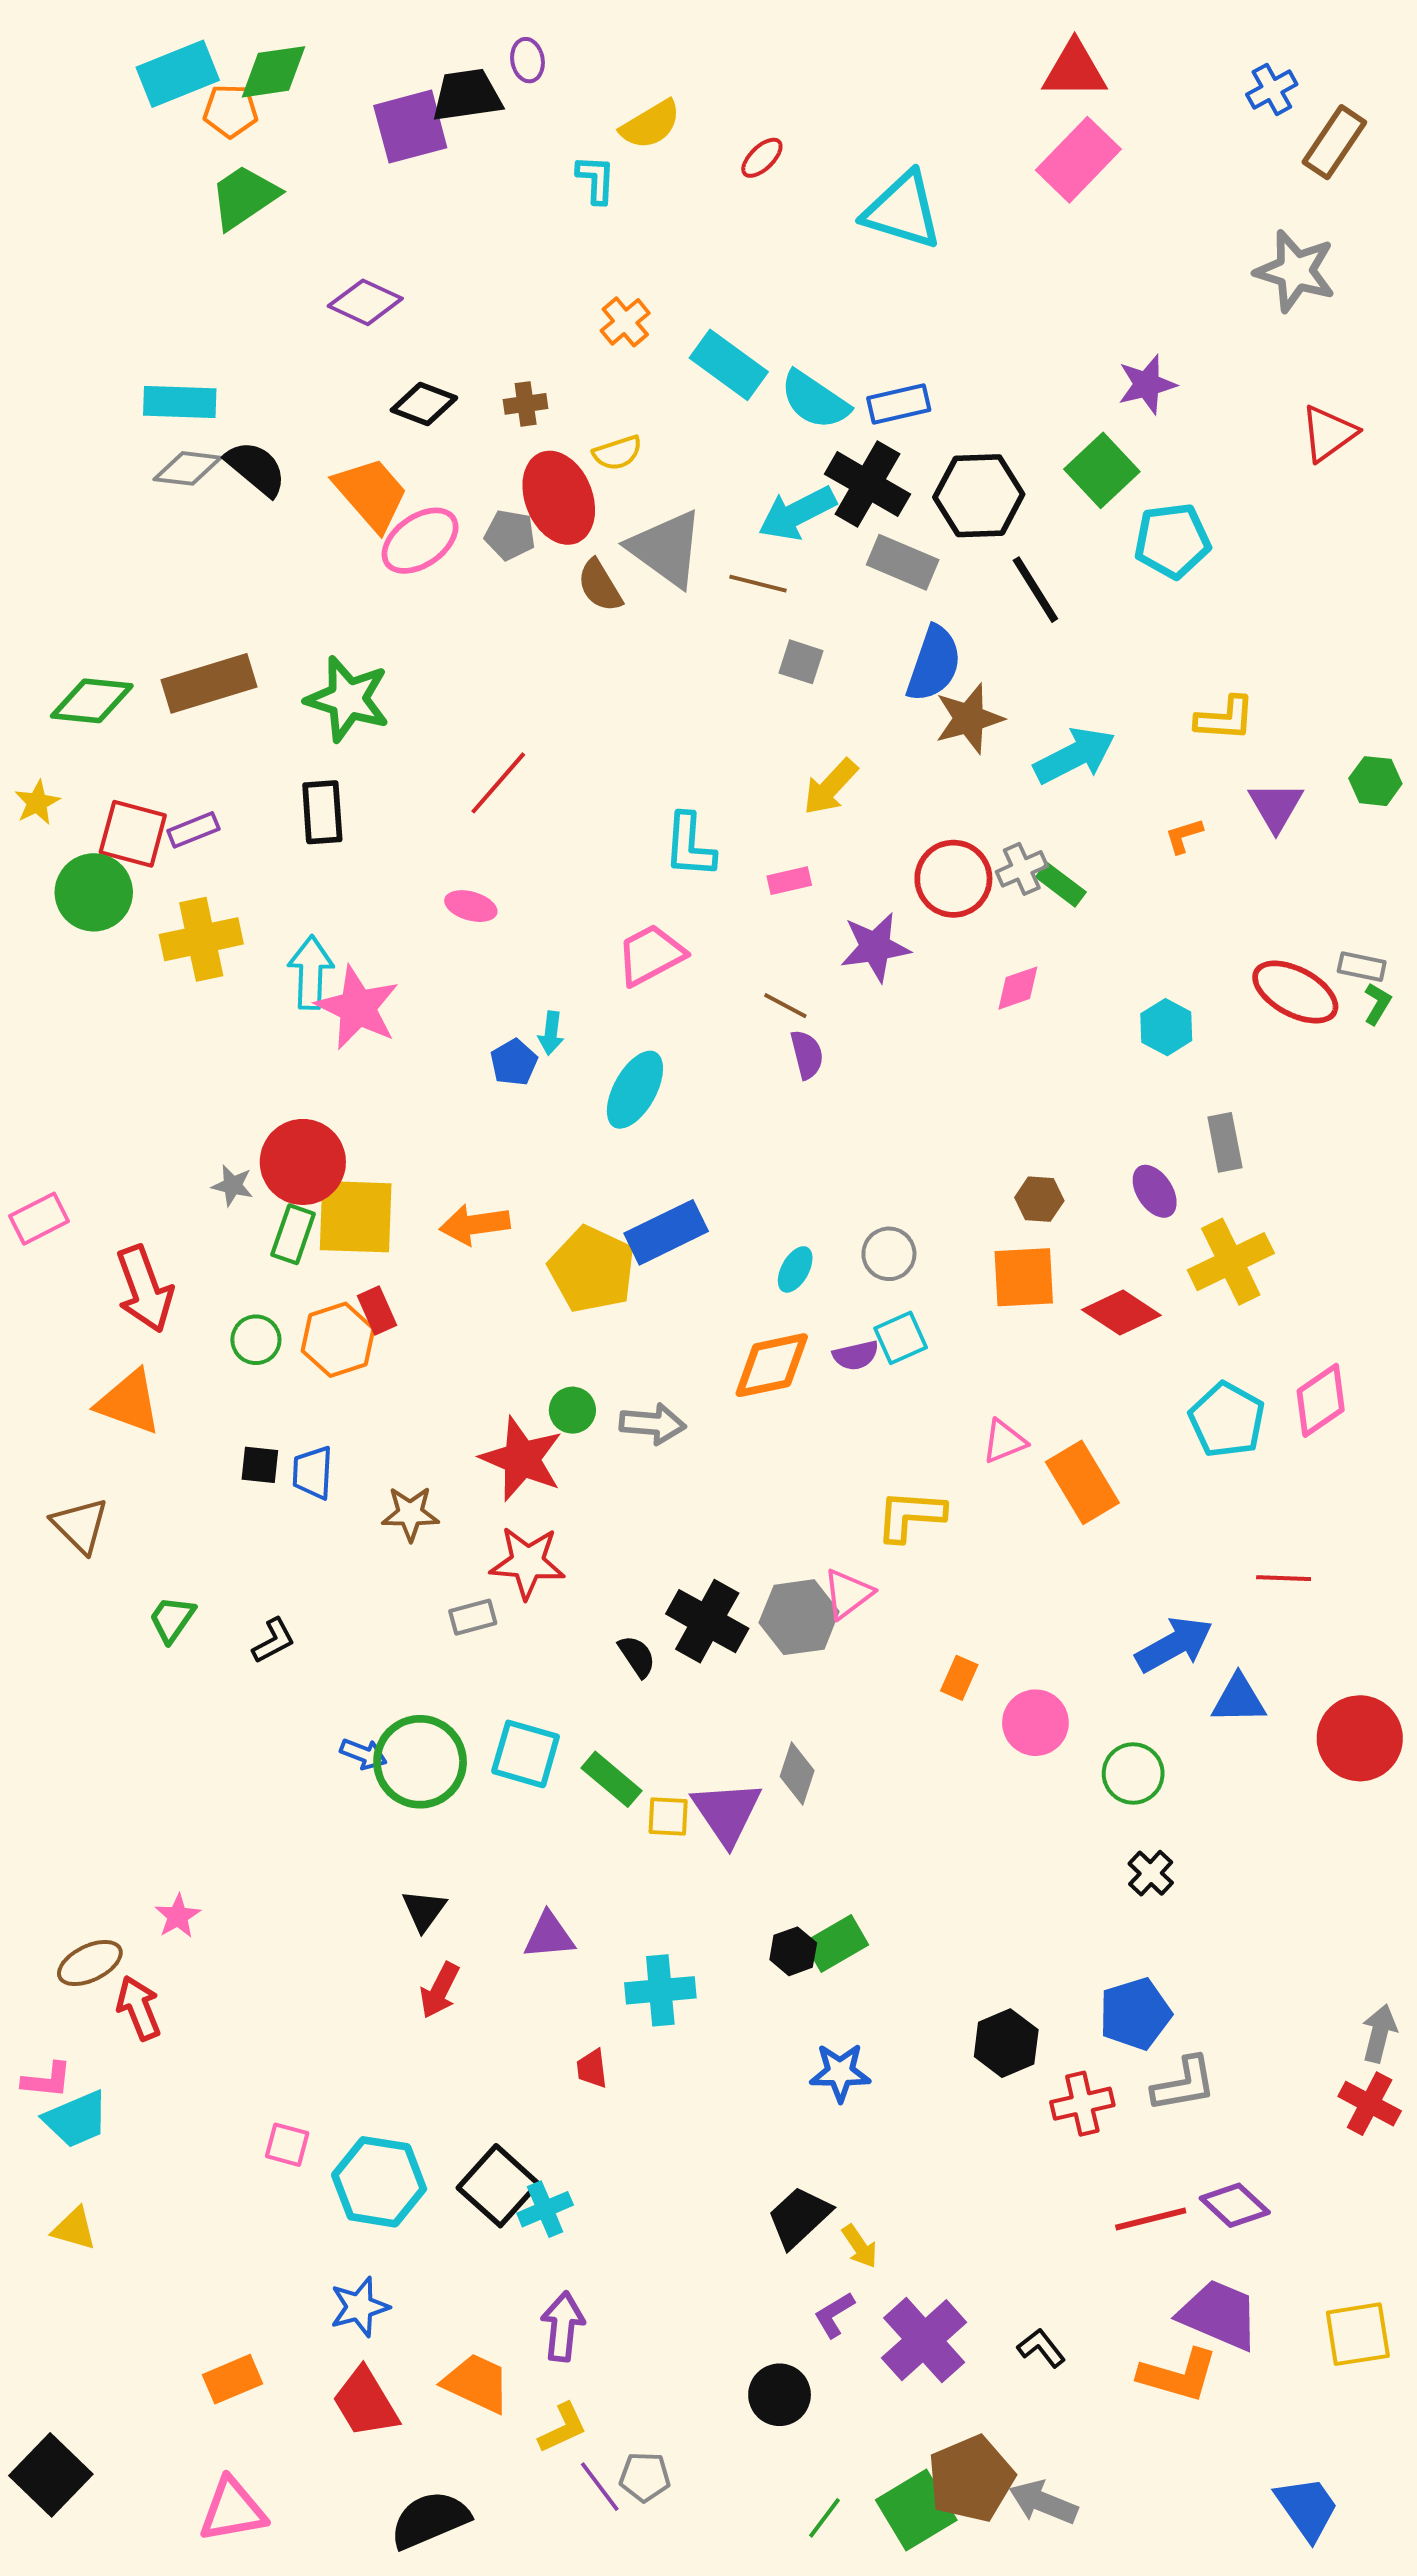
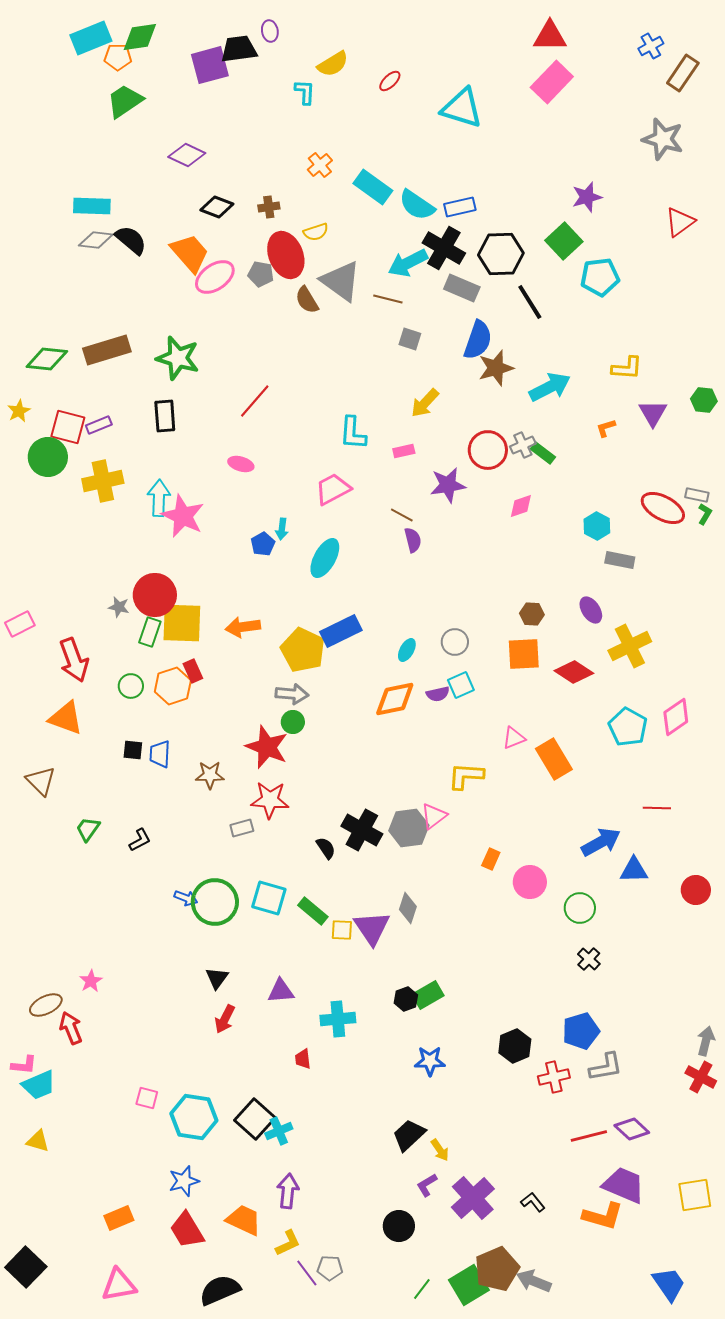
gray rectangle: (1225, 1142) -> (620, 560), moved, turned -68
gray arrow: (653, 1424) -> (292, 694), moved
red circle: (1360, 1738) -> (696, 890), size x0.7

